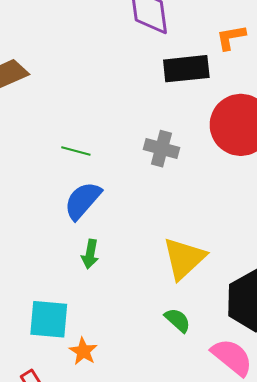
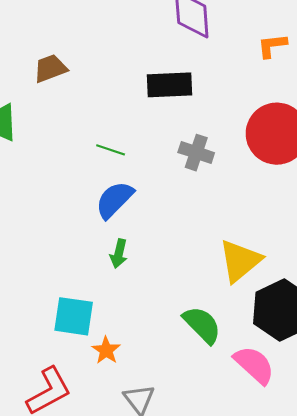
black rectangle: (186, 69) -> (169, 85), moved
yellow triangle: (184, 258) -> (240, 261), moved
green semicircle: (178, 320) -> (202, 325), size x1.5

